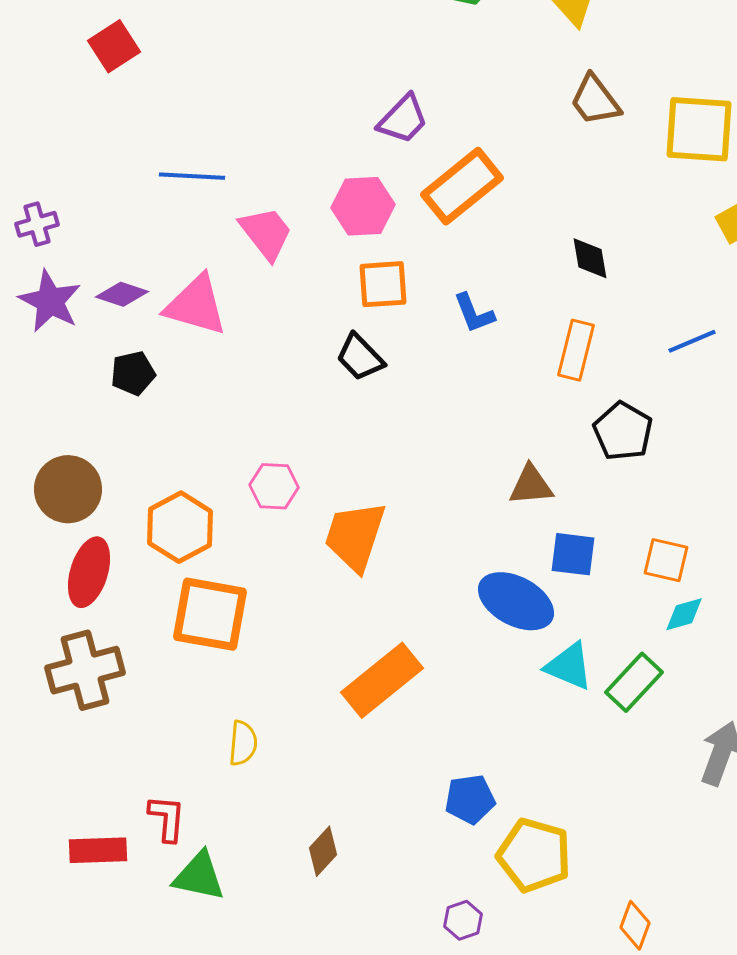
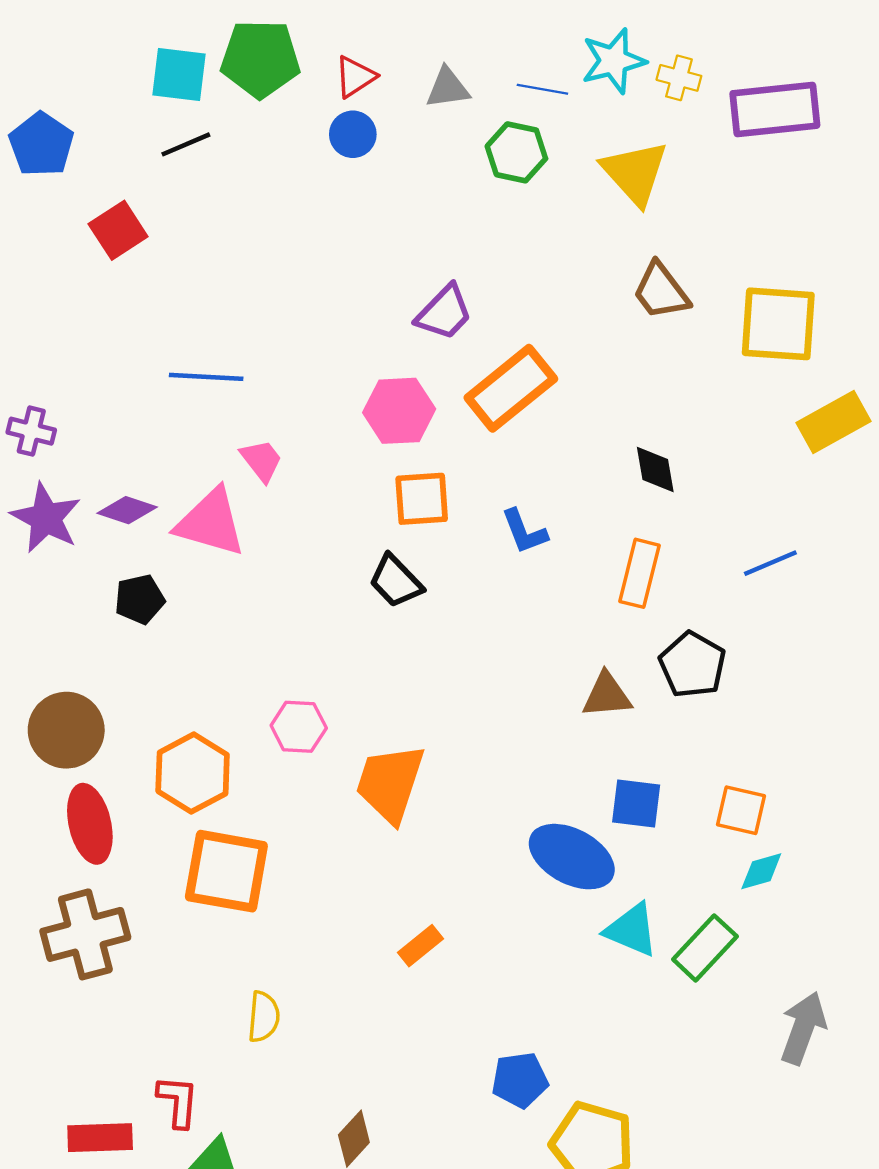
purple cross: (37, 224) -> (31, 431), turned 30
pink trapezoid: (266, 233) -> (261, 460), moved, size x0.7
brown triangle: (531, 485) -> (607, 695), moved
red ellipse: (89, 572) -> (90, 824), turned -30
orange rectangle: (382, 680) -> (421, 946), size x0.5

